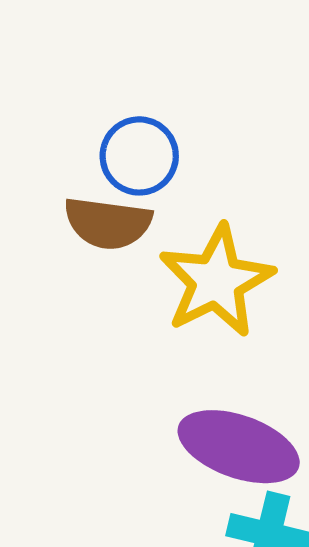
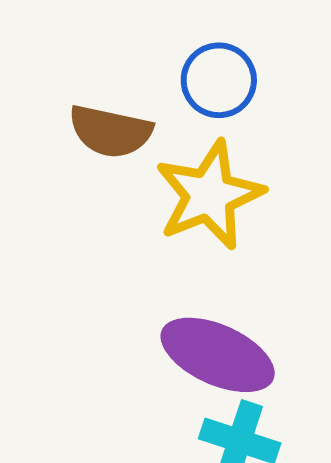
blue circle: (139, 156) -> (219, 80), moved

